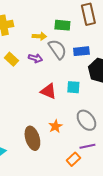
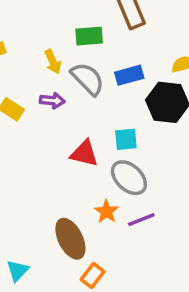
yellow arrow: (39, 36) -> (53, 62), turned 72
gray ellipse: (86, 120) -> (129, 178), moved
purple line: (87, 146) -> (141, 220), moved
orange rectangle: (73, 159) -> (93, 276), moved

